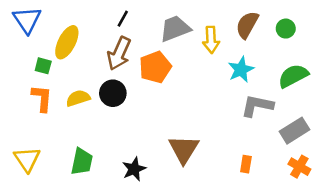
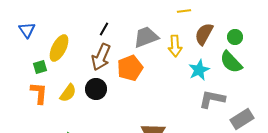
blue triangle: (27, 20) -> (27, 30), size x0.7
green square: (43, 66) -> (40, 67), turned -32
green semicircle: (293, 76) -> (231, 62), moved, turned -105
yellow semicircle: (78, 98) -> (68, 93), turned 144

